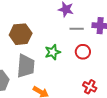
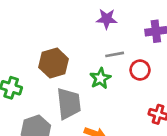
gray line: (77, 29) -> (115, 54), moved

